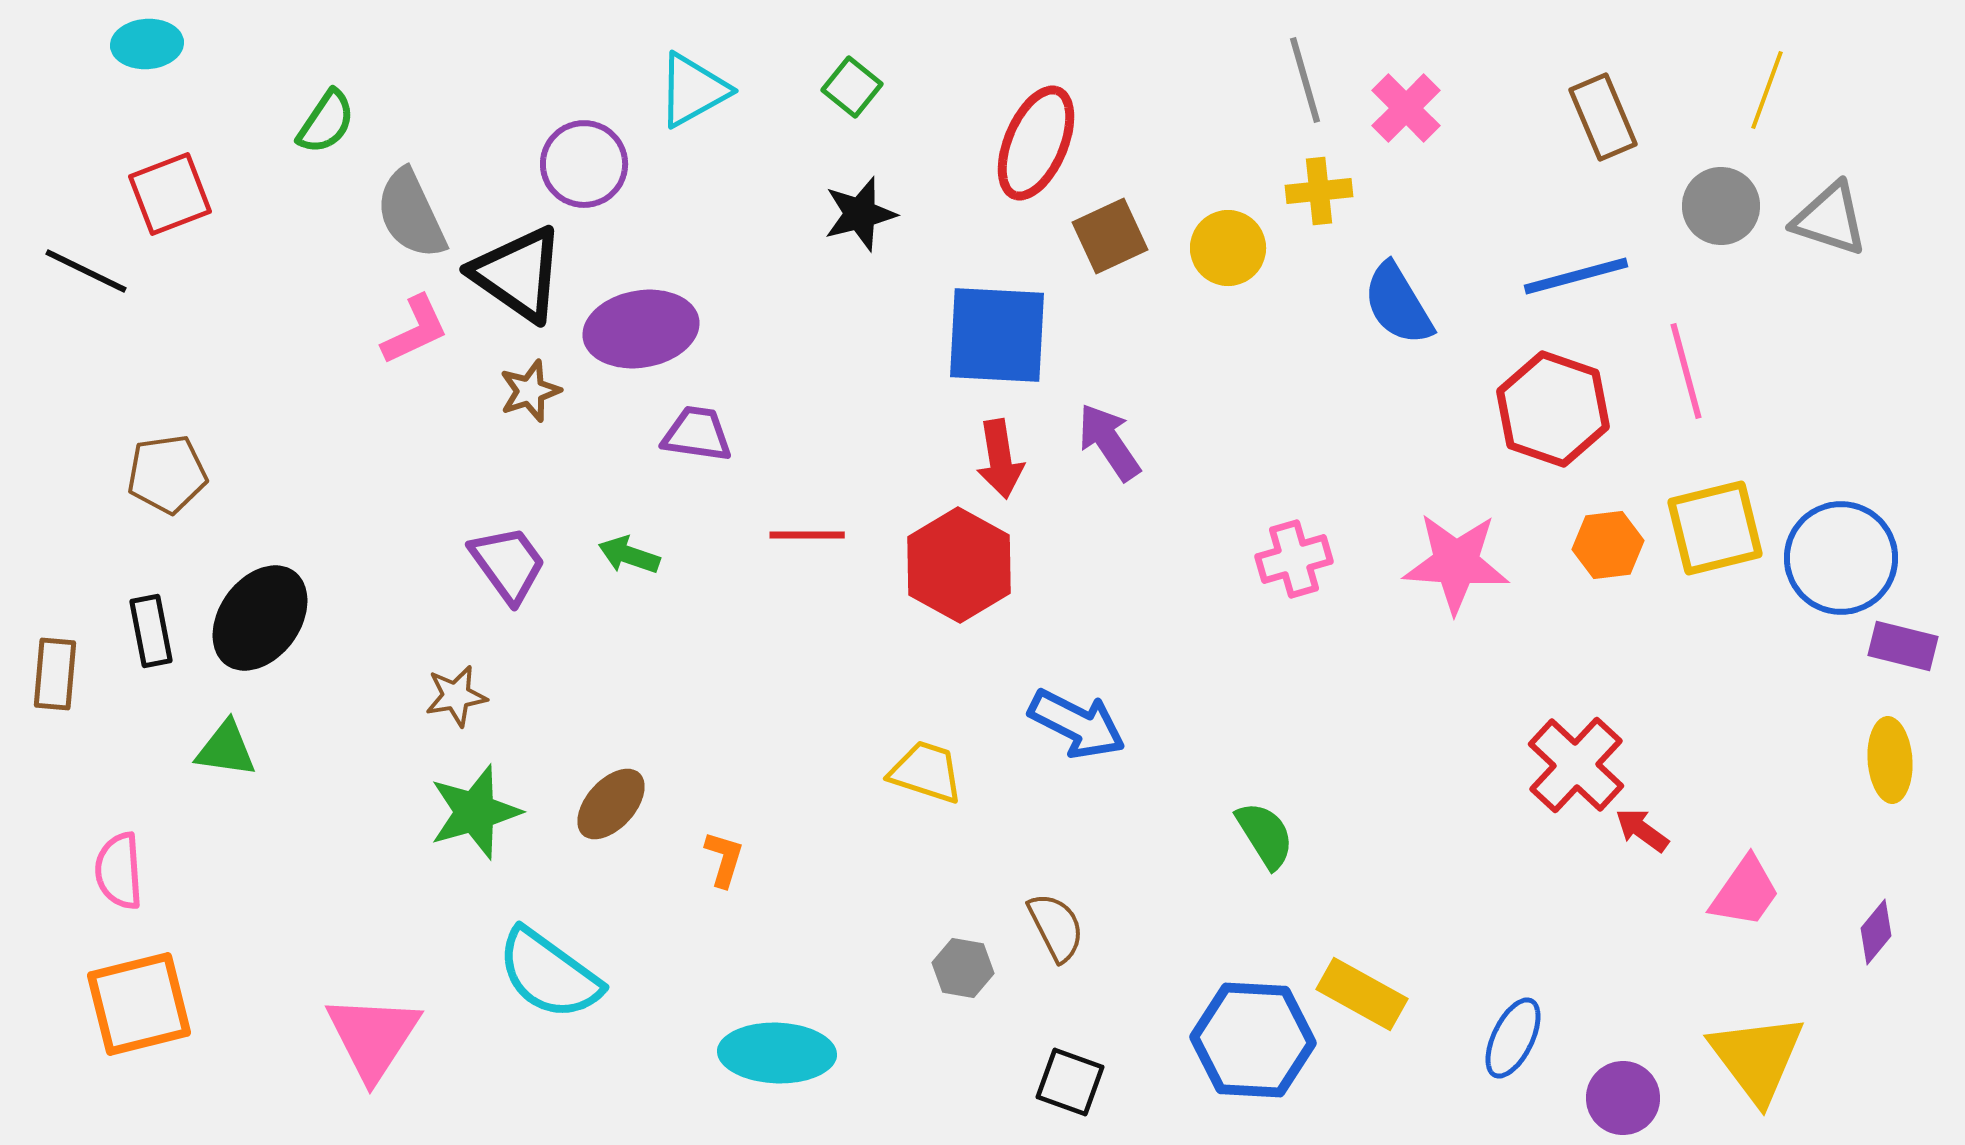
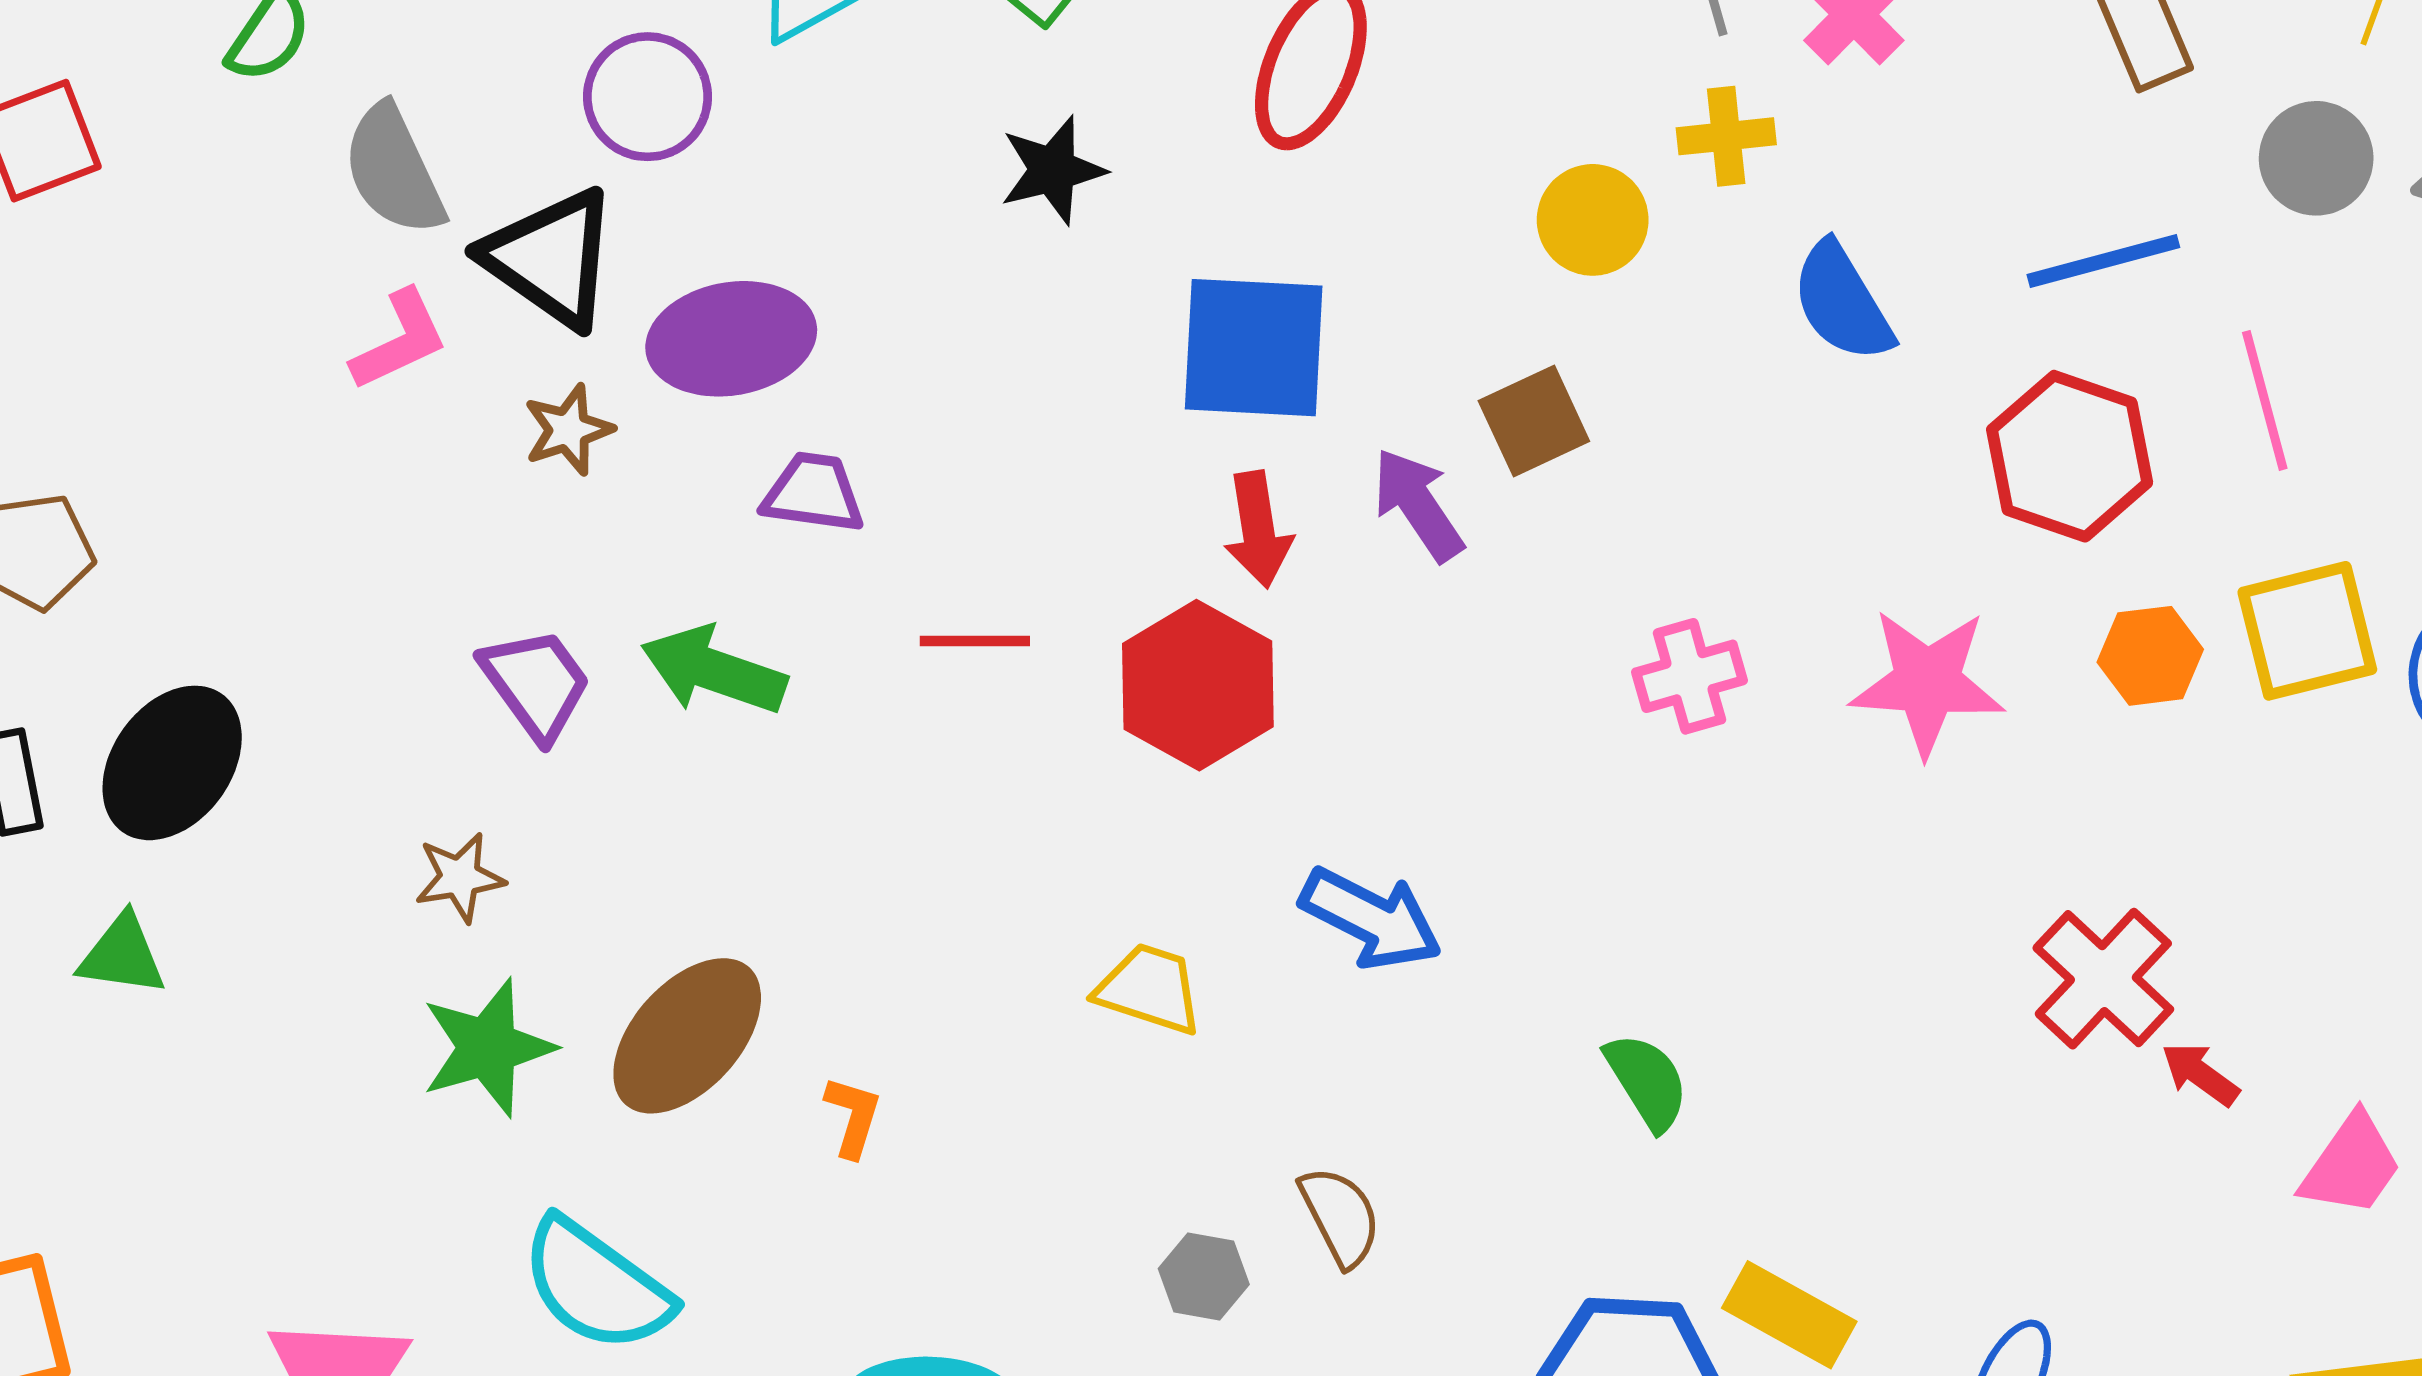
brown square: (1110, 236) -> (1534, 421), moved
green arrow: (629, 555) -> (714, 670), size x1.6
brown ellipse: (611, 804) -> (687, 1036), size x1.5

